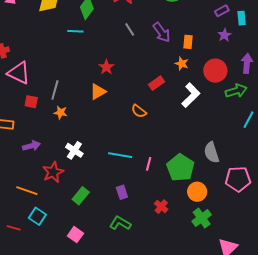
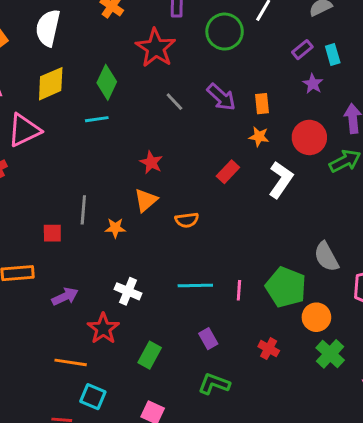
pink triangle: (19, 73) -> (24, 130), moved, turned -40
orange semicircle: (139, 111) -> (187, 220), moved, turned -35
orange star: (61, 112) -> (115, 228), moved

